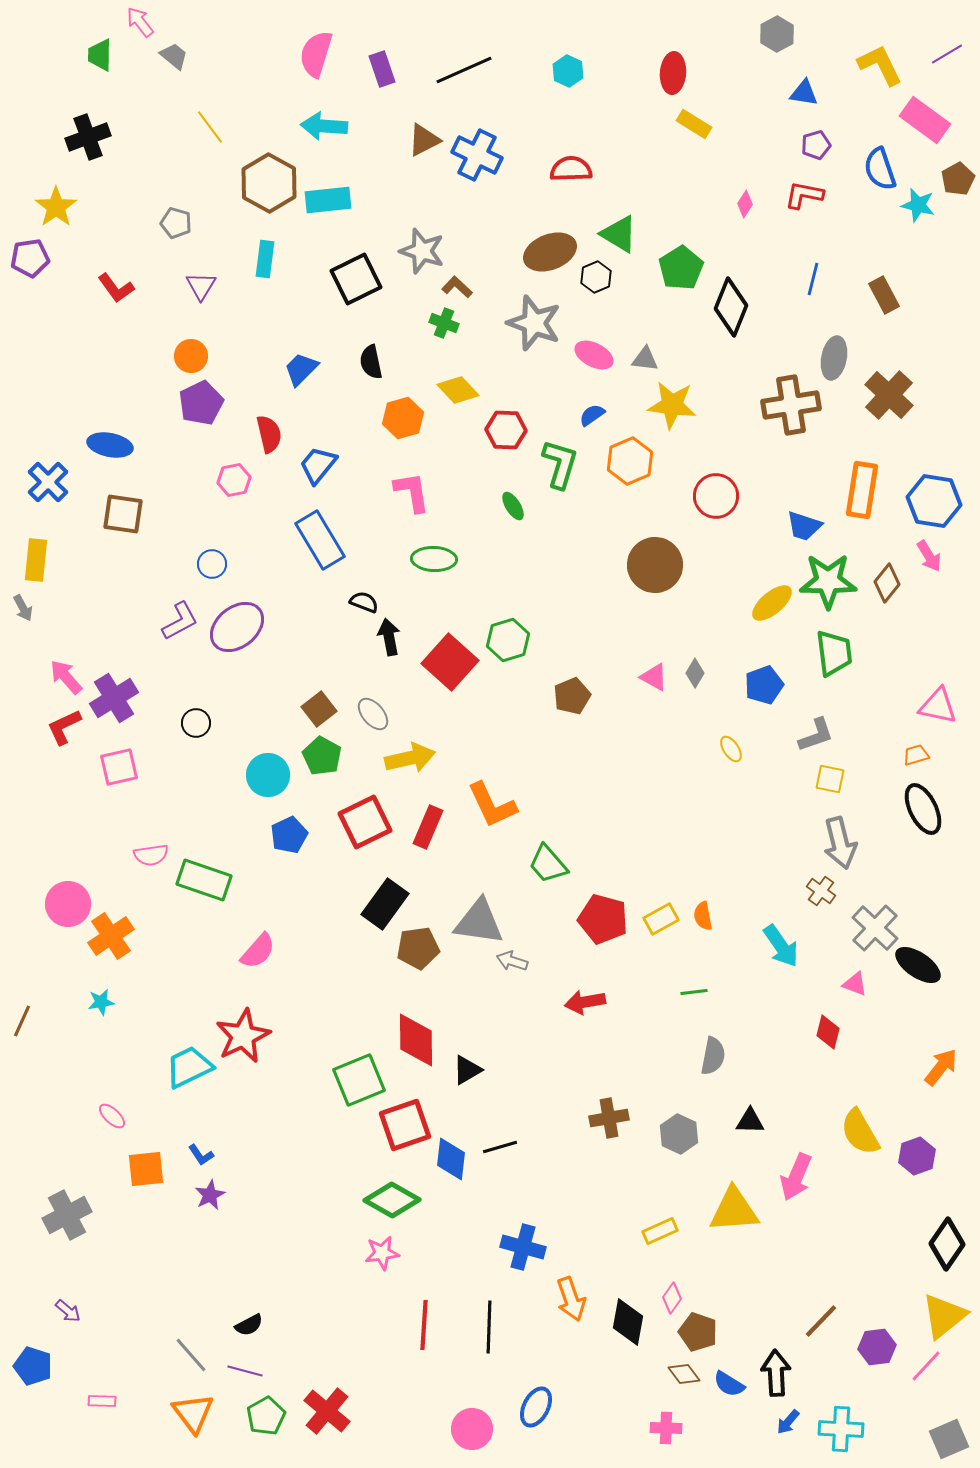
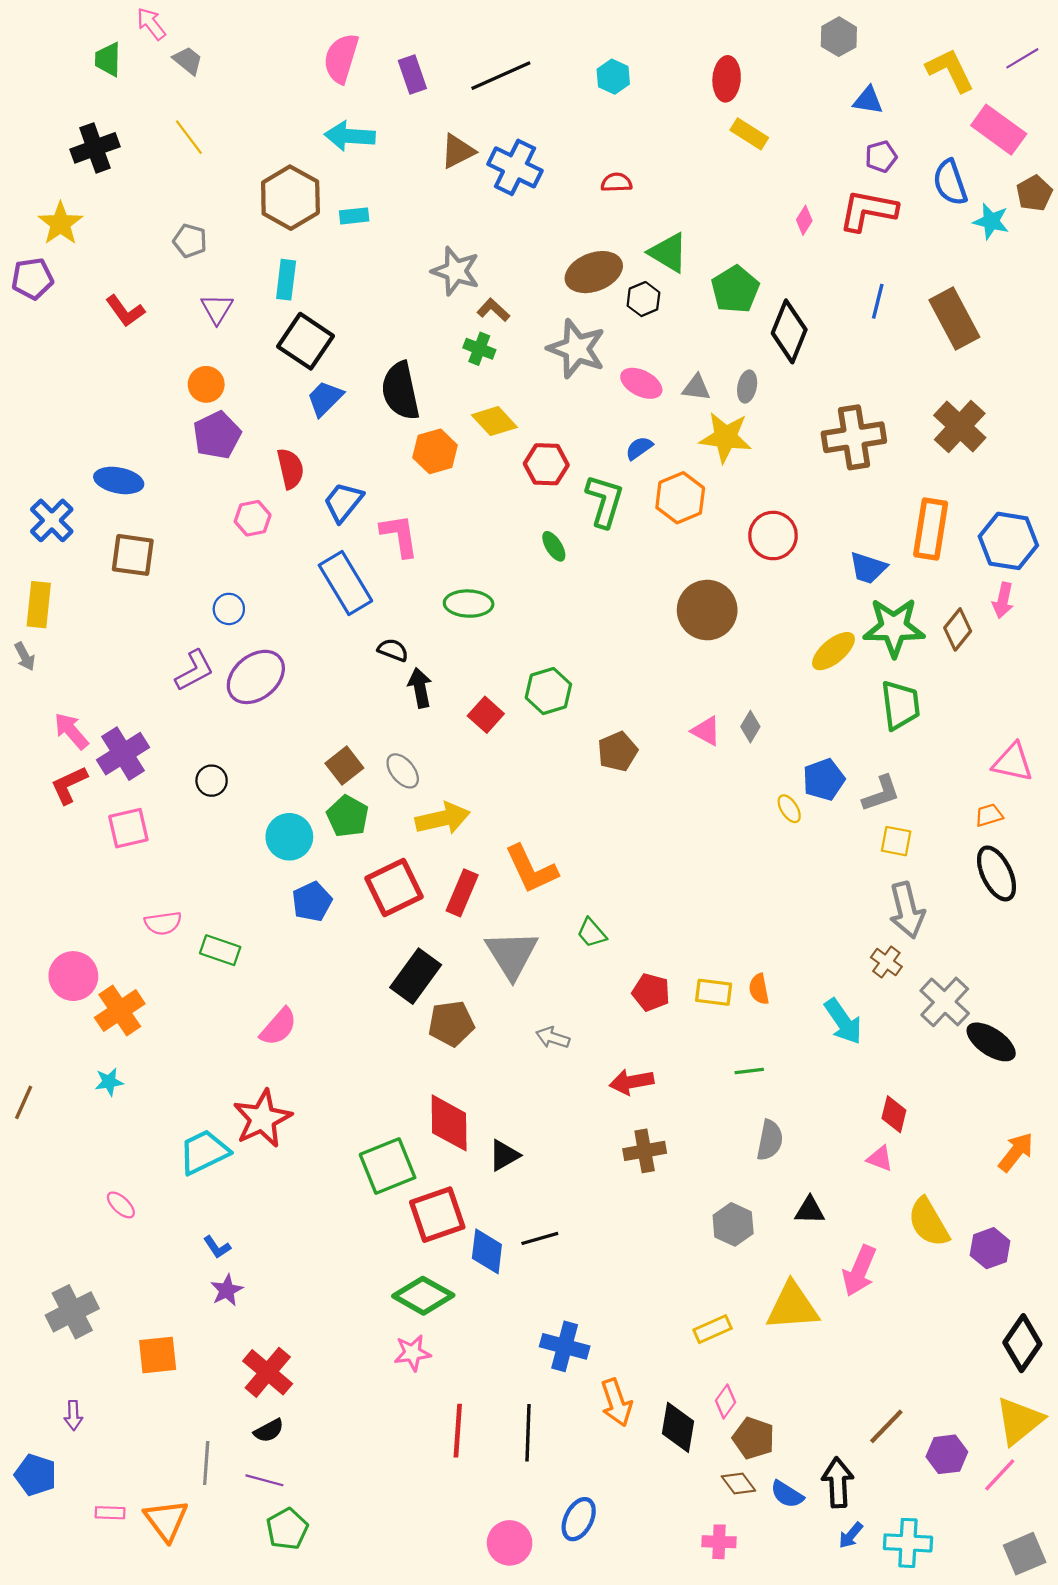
yellow line: (210, 127) -> (189, 137), moved
red semicircle: (571, 169) -> (616, 182), size x0.7
red L-shape: (804, 195) -> (868, 211), size x1.4
cyan rectangle: (328, 200) -> (354, 216), size x0.6
black square: (356, 279) -> (306, 341), moved, turned -30
brown rectangle: (884, 295) -> (954, 319), size x1.5
gray ellipse: (834, 358) -> (747, 387), moved, size x0.7
black semicircle: (371, 362) -> (401, 391), size x1.6
pink L-shape: (412, 492) -> (399, 536), moved
pink arrow: (929, 556) -> (1003, 600), turned 44
red square: (450, 662) -> (486, 715), size x0.6
blue pentagon: (764, 685) -> (824, 780), moved
green trapezoid: (548, 864) -> (592, 933), size x0.7
green rectangle: (204, 880) -> (220, 950), size x0.7
red pentagon: (603, 919) -> (651, 992), size x0.7
yellow rectangle: (661, 919) -> (714, 992), turned 36
gray triangle: (479, 922) -> (512, 954), moved, turned 50
pink triangle: (855, 984) -> (880, 1159), moved
brown cross: (609, 1118) -> (645, 1151), moved
orange square: (146, 1169) -> (158, 1355), moved
purple arrow: (68, 1311) -> (73, 1415), turned 48
gray line: (191, 1355) -> (206, 1463), turned 45
red cross: (327, 1411) -> (268, 1372), moved
orange triangle: (193, 1413) -> (166, 1520), moved

